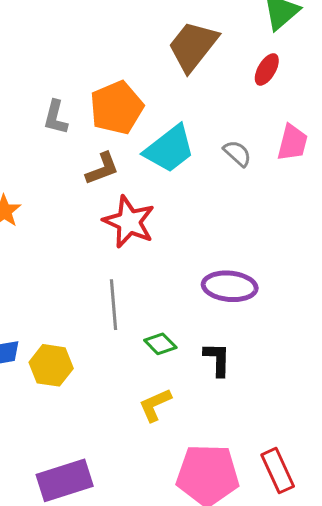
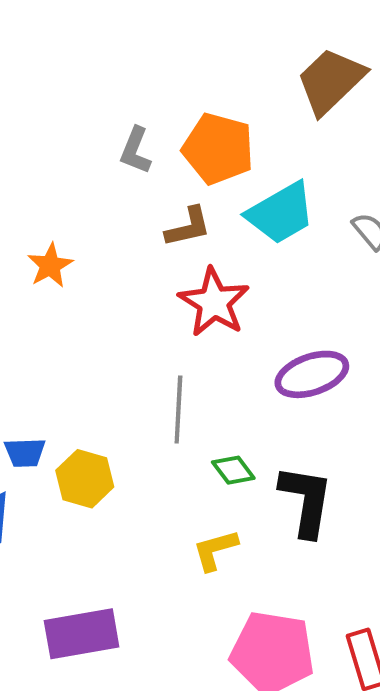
orange pentagon: (117, 108) -> (218, 149), turned 30
purple ellipse: (230, 286) -> (312, 374), moved, turned -32
black L-shape: (217, 359) -> (306, 501), size x1.5

